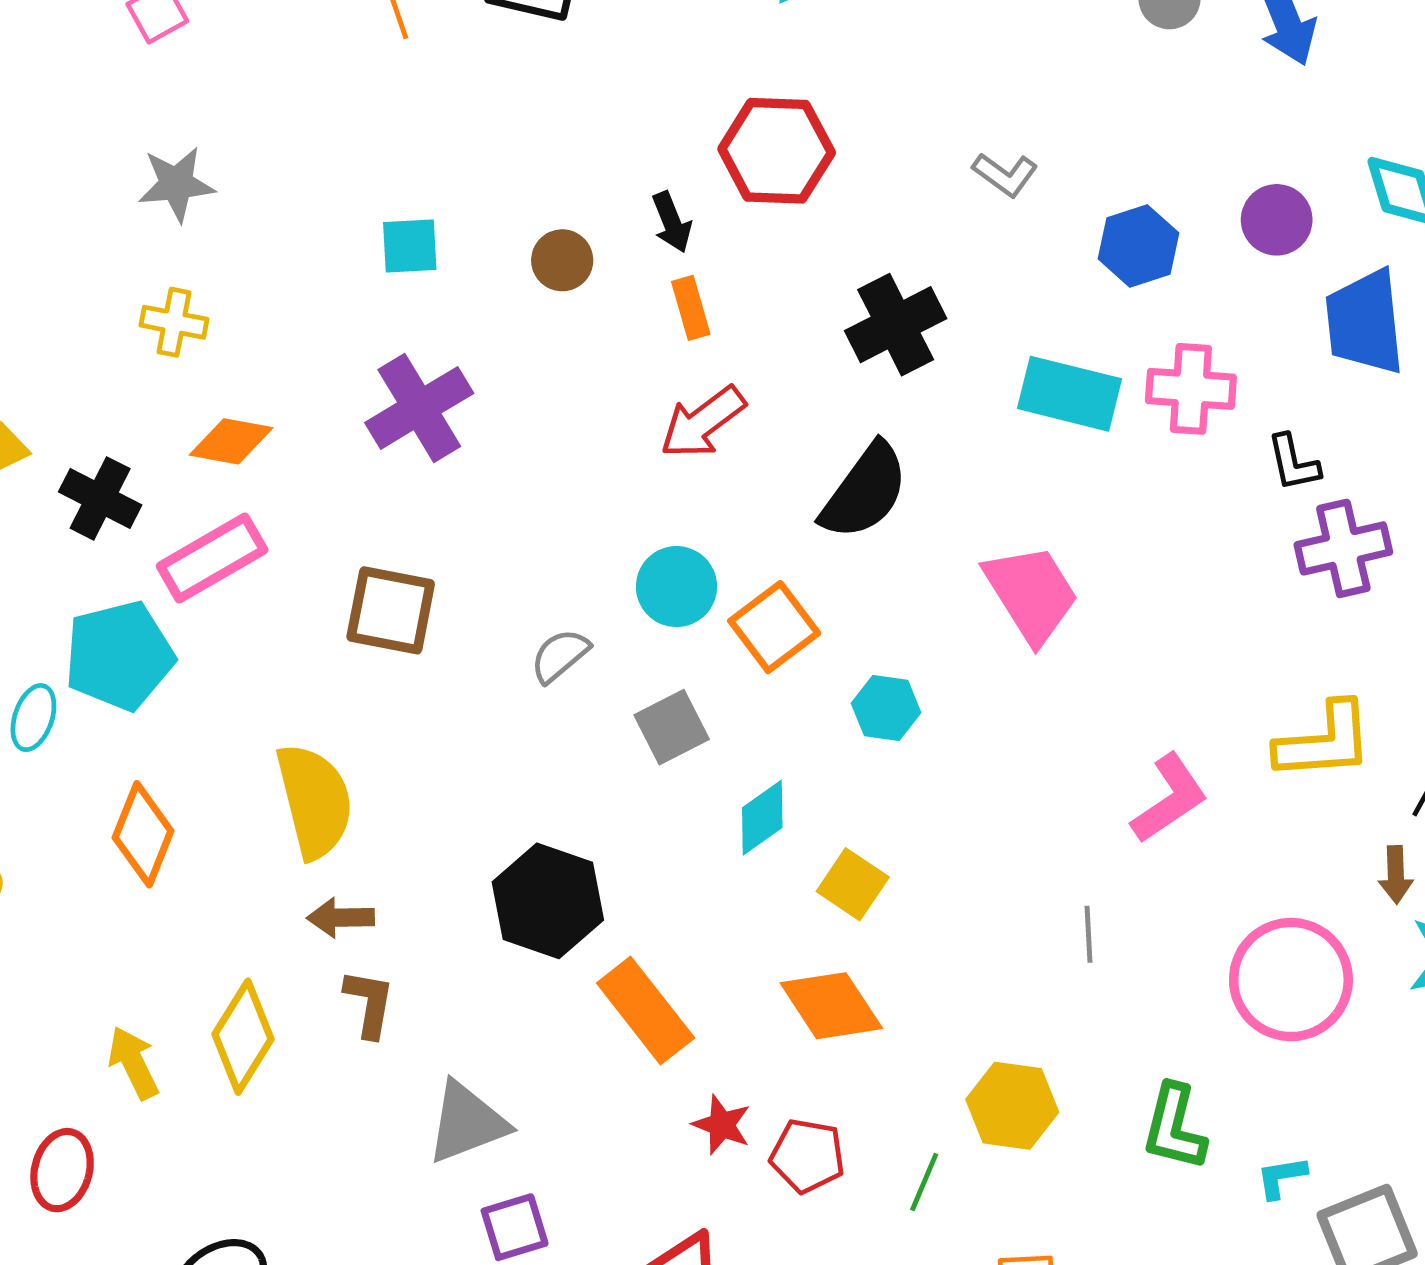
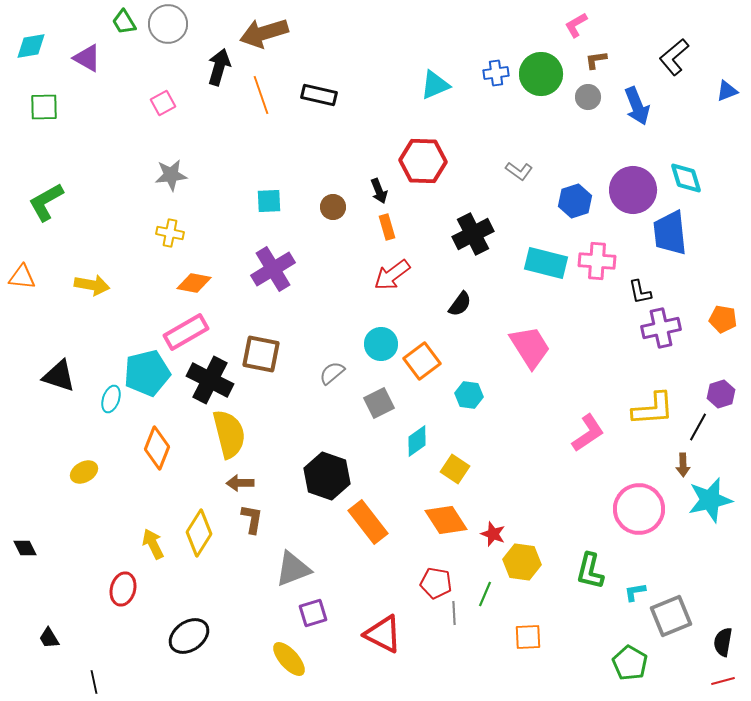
purple circle: (1277, 220) -> (633, 190), size x1.6
black semicircle: (865, 491) -> (460, 304), size x0.6
black cross: (100, 498) -> (210, 380), moved, size x1.4
gray line: (1089, 934) -> (454, 613), moved
red star: (722, 1125) -> (493, 534), moved

